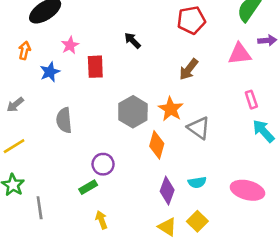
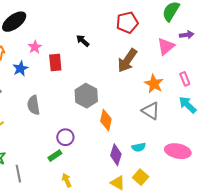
pink triangle: (240, 54) -> (166, 46), turned -30
brown arrow: (189, 69) -> (127, 60), size x1.4
pink rectangle: (251, 100) -> (185, 79), moved
orange star: (171, 109) -> (154, 84), moved
gray triangle: (199, 128) -> (151, 111), moved

